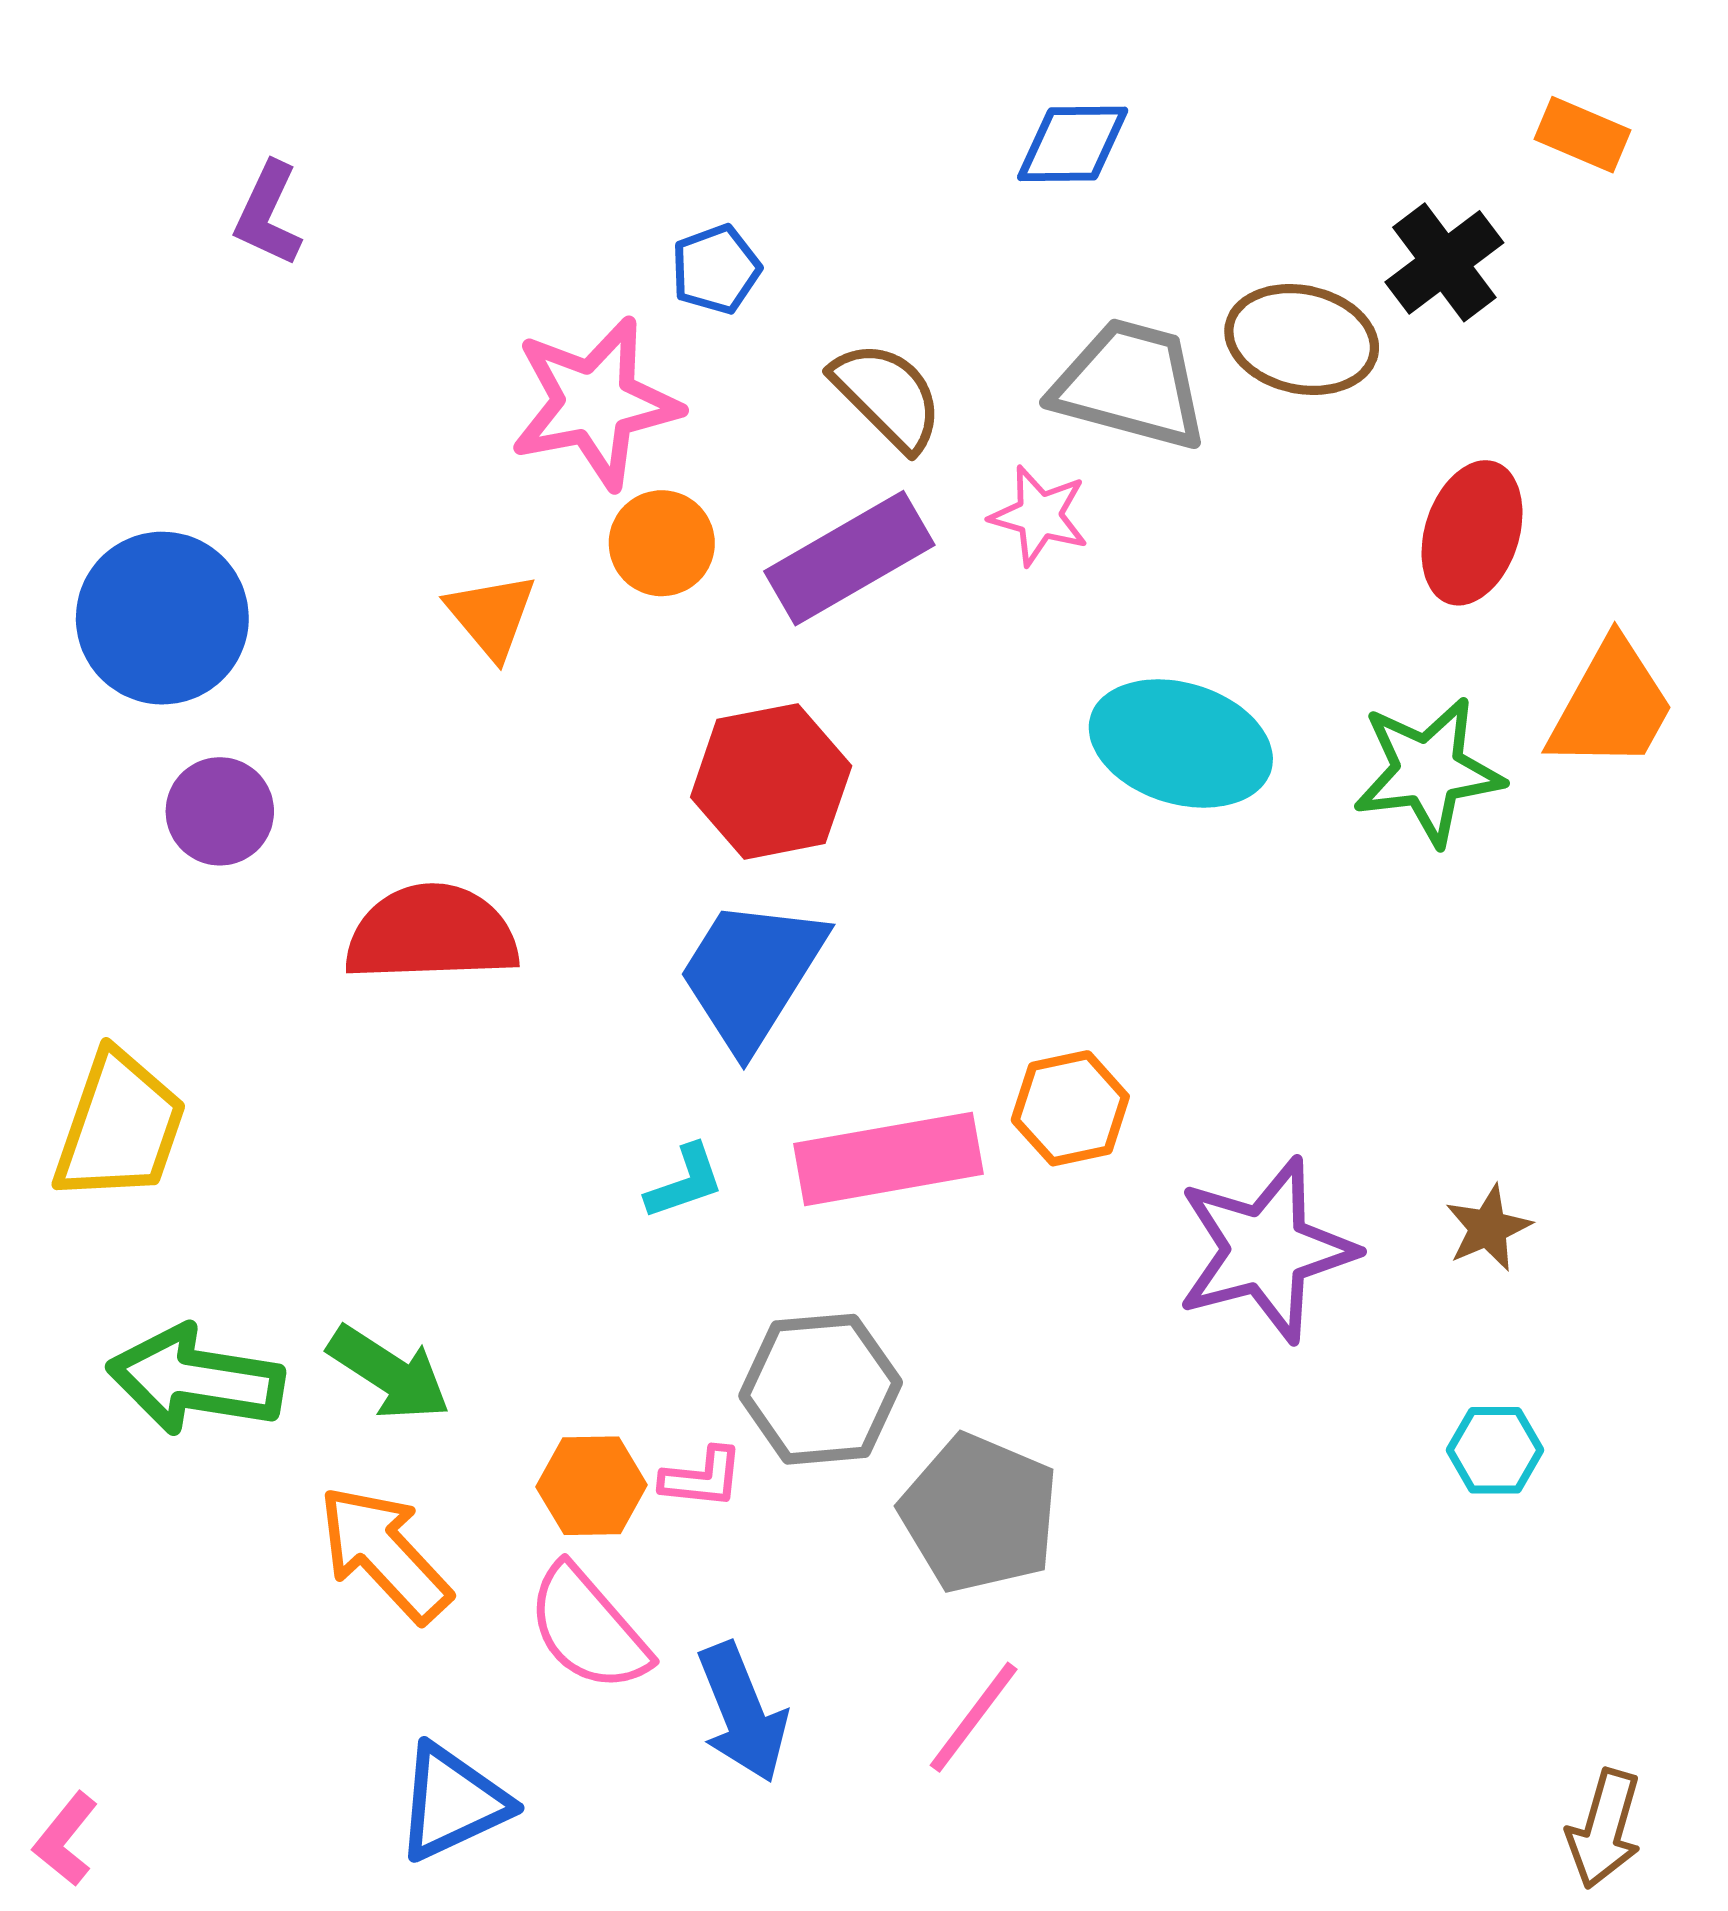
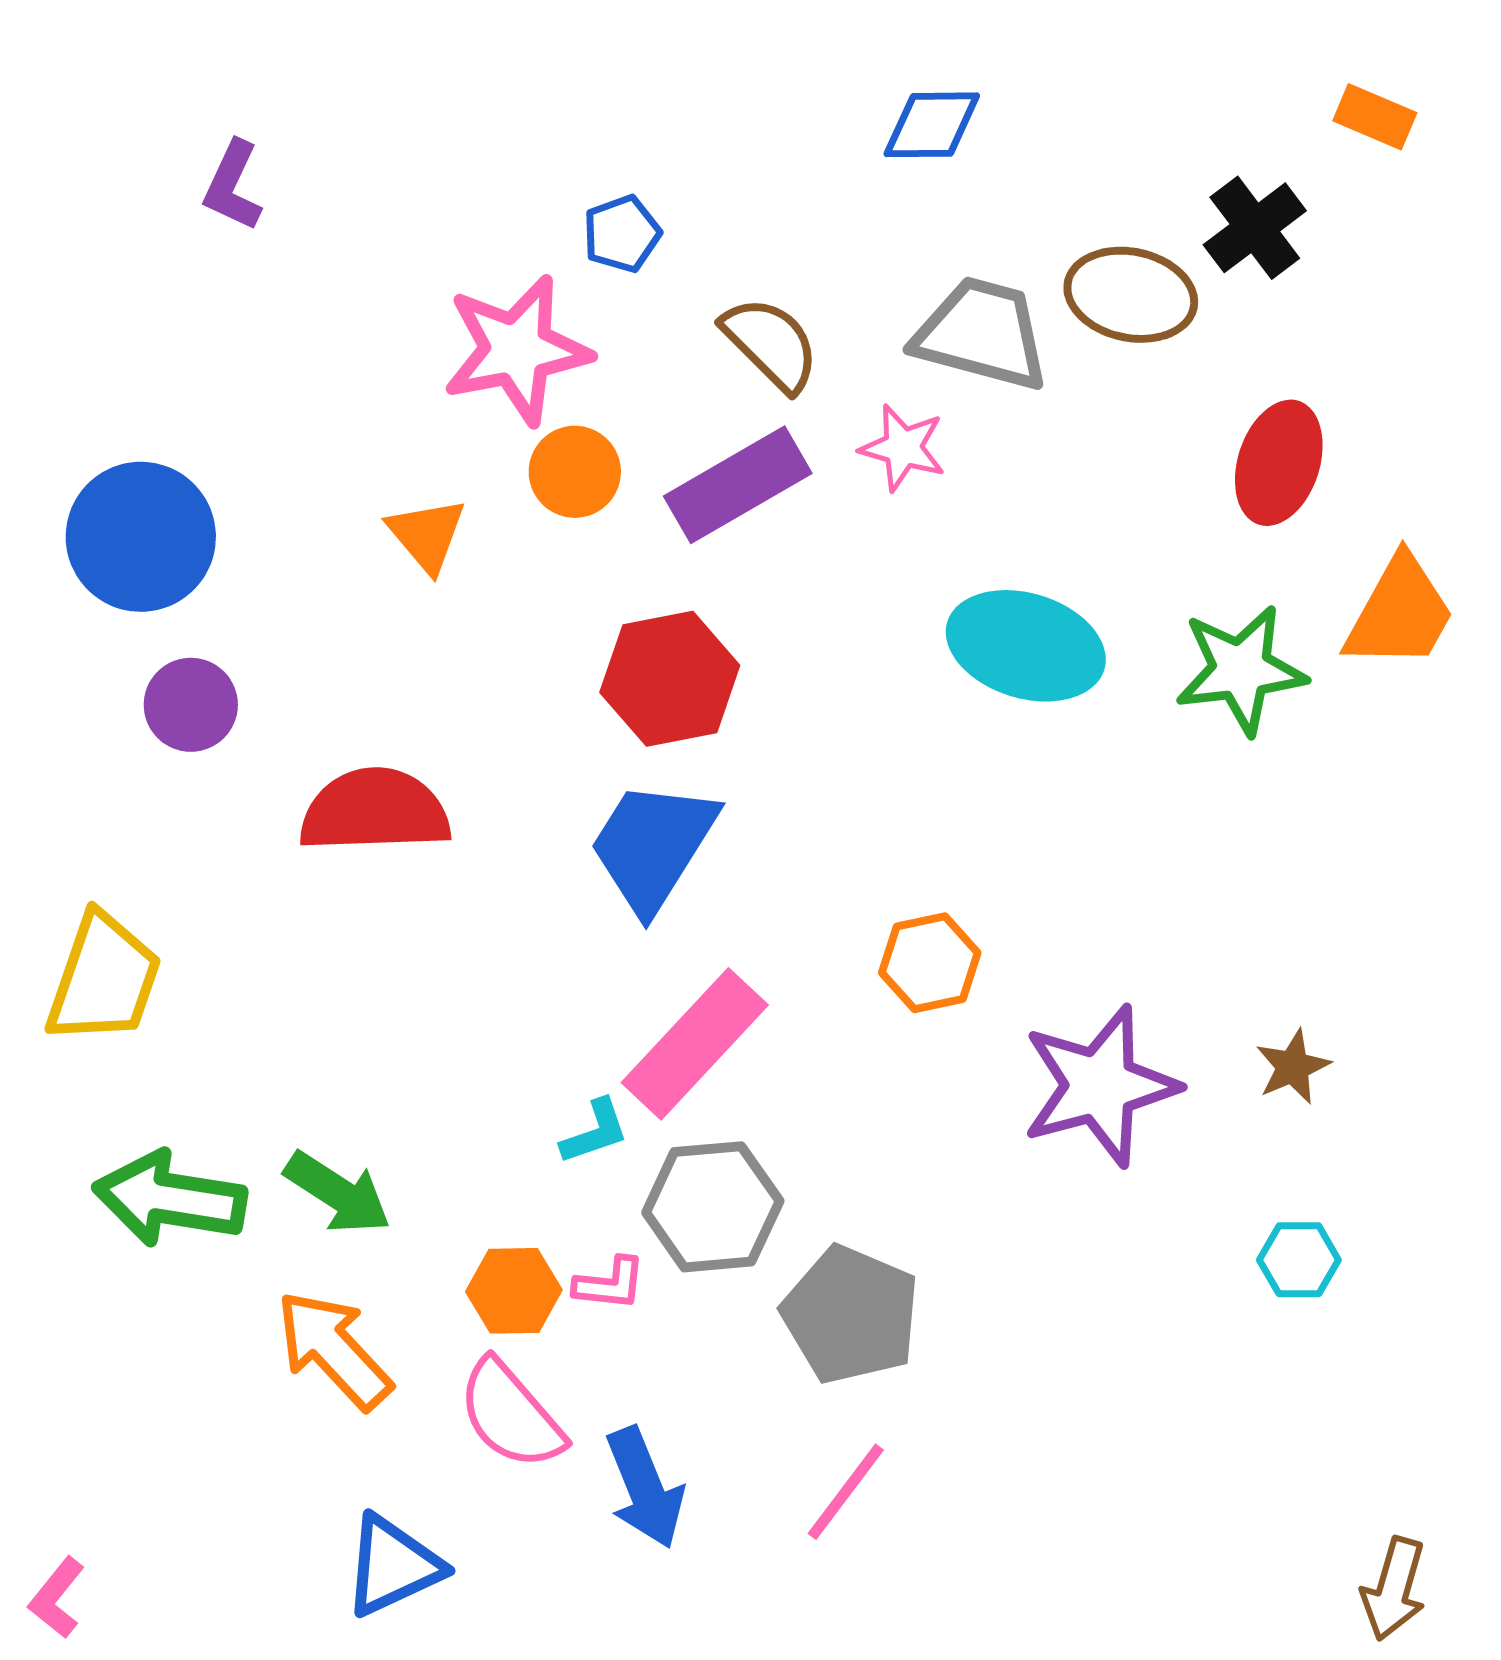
pink rectangle: (888, 1159) -> (695, 1044), moved, turned -37
cyan L-shape: (685, 1182) -> (595, 1132), moved

